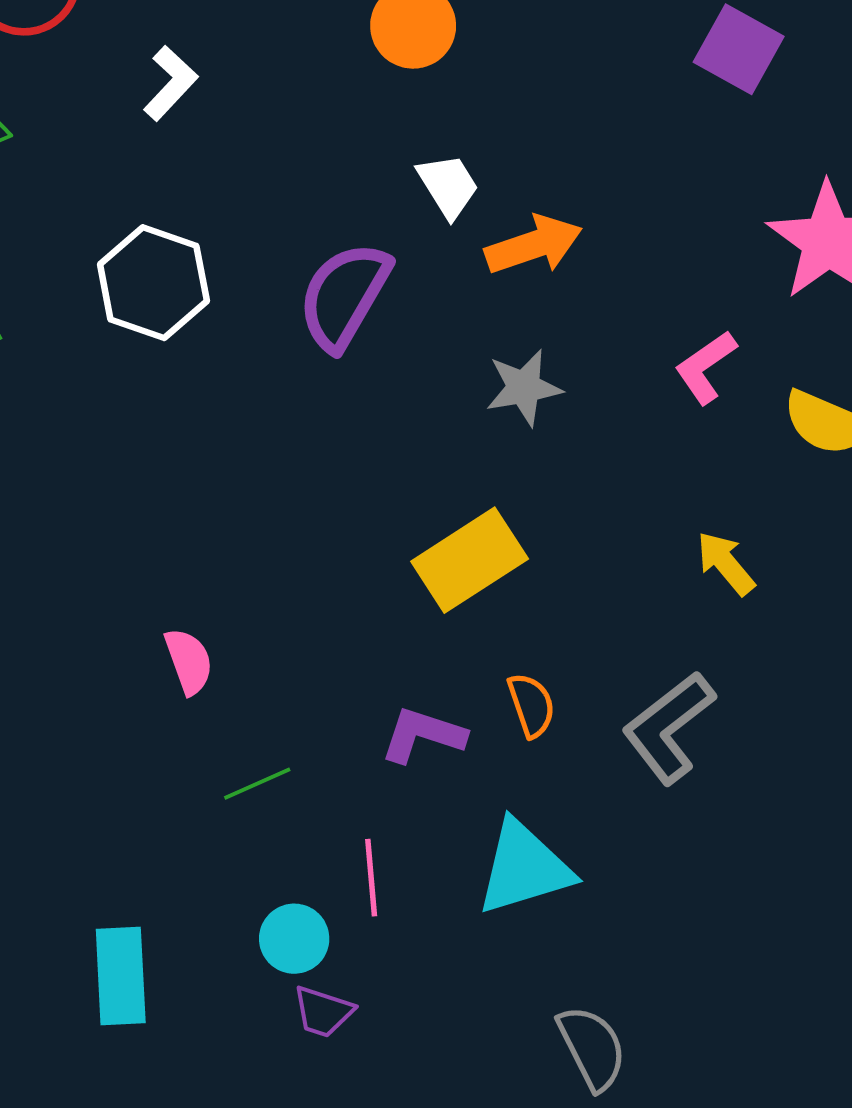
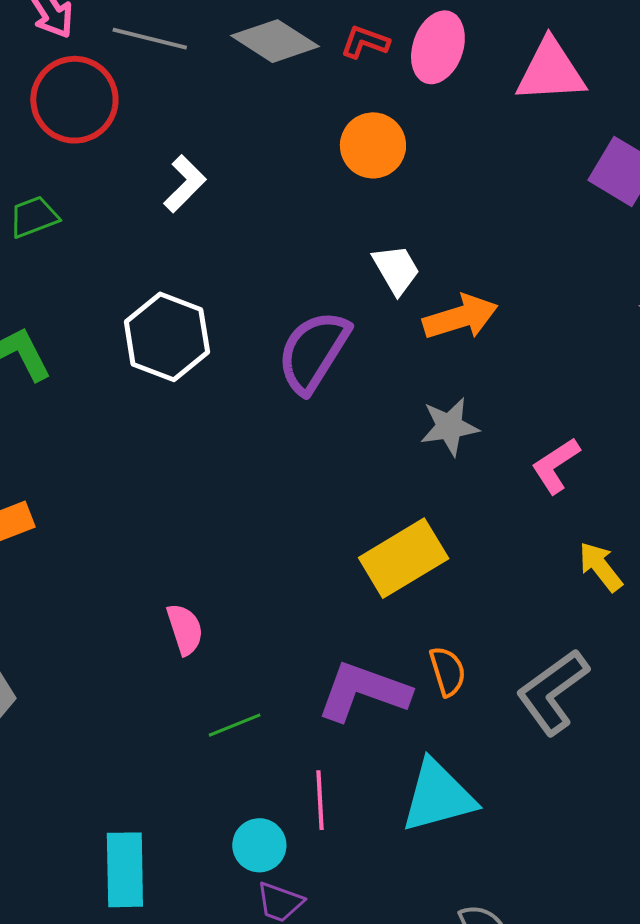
pink L-shape: (706, 367) -> (556, 466), moved
purple L-shape: (423, 735) -> (363, 692), size x1.4

